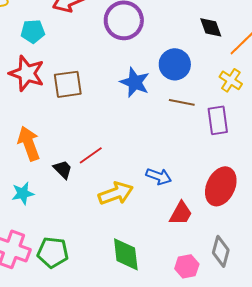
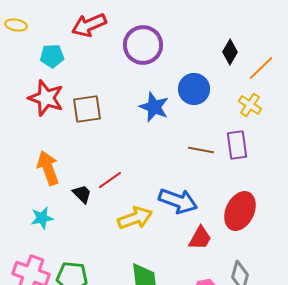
black diamond: (211, 27) -> (230, 52), turned 50
brown line: (182, 102) -> (201, 150), moved
blue arrow: (159, 176) -> (178, 201), size x1.5

